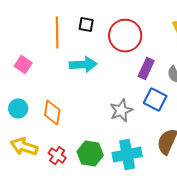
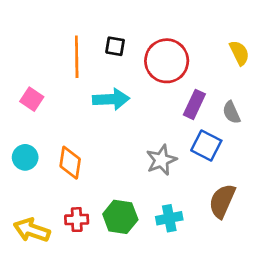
yellow arrow: (24, 147) -> (32, 230), moved
cyan cross: (127, 155) -> (169, 218), size x0.7
red cross: (57, 156) -> (77, 220), turned -36

